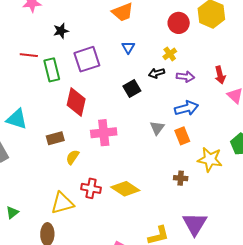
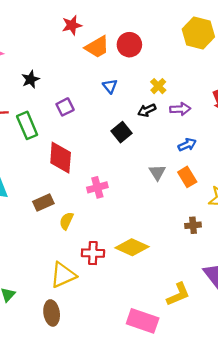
red circle: (179, 23) -> (129, 45), moved
purple square: (87, 59) -> (65, 107), size x0.6
blue arrow: (187, 108) -> (187, 145), size x0.7
pink cross: (104, 133) -> (97, 187), size x0.7

